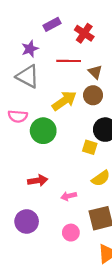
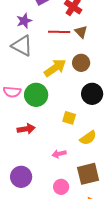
brown triangle: (95, 72) -> (81, 32), moved
pink semicircle: (18, 116) -> (12, 92), moved
yellow square: (90, 147) -> (69, 118), moved
red arrow: (38, 181) -> (26, 129), moved

